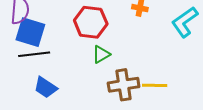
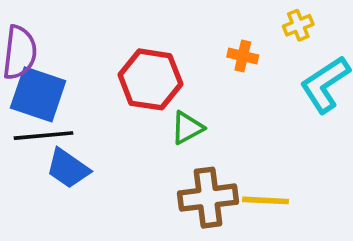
green triangle: (101, 54) -> (187, 128), moved
blue trapezoid: (45, 87) -> (68, 168), moved

